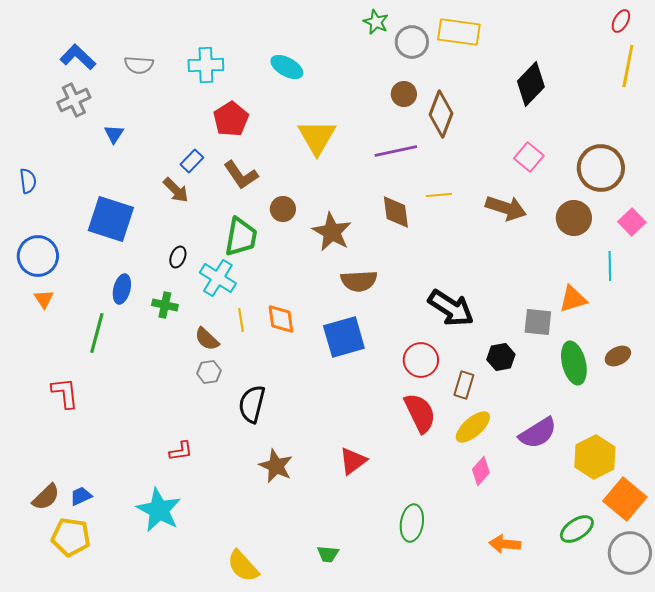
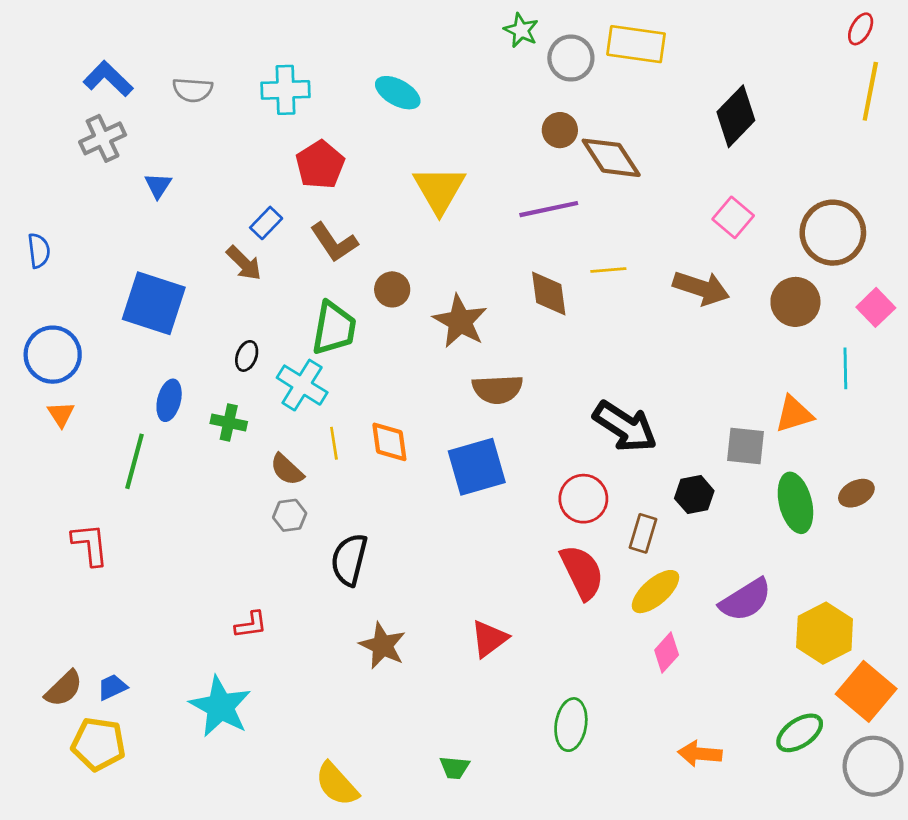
brown diamond: (441, 114) -> (611, 158), turned -54

